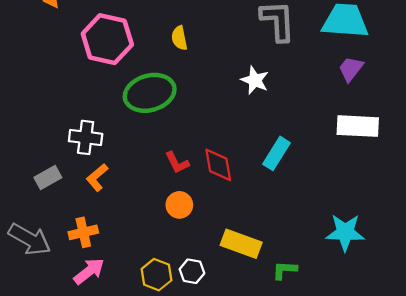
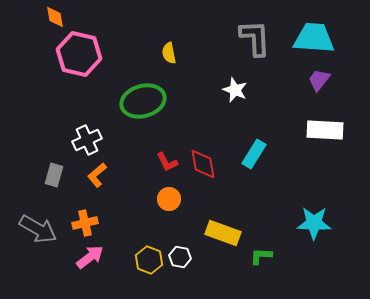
pink hexagon: (107, 39) -> (79, 54), moved
white cross: (86, 137) -> (87, 140), turned -32
gray rectangle: (48, 177) -> (54, 175), turned -45

